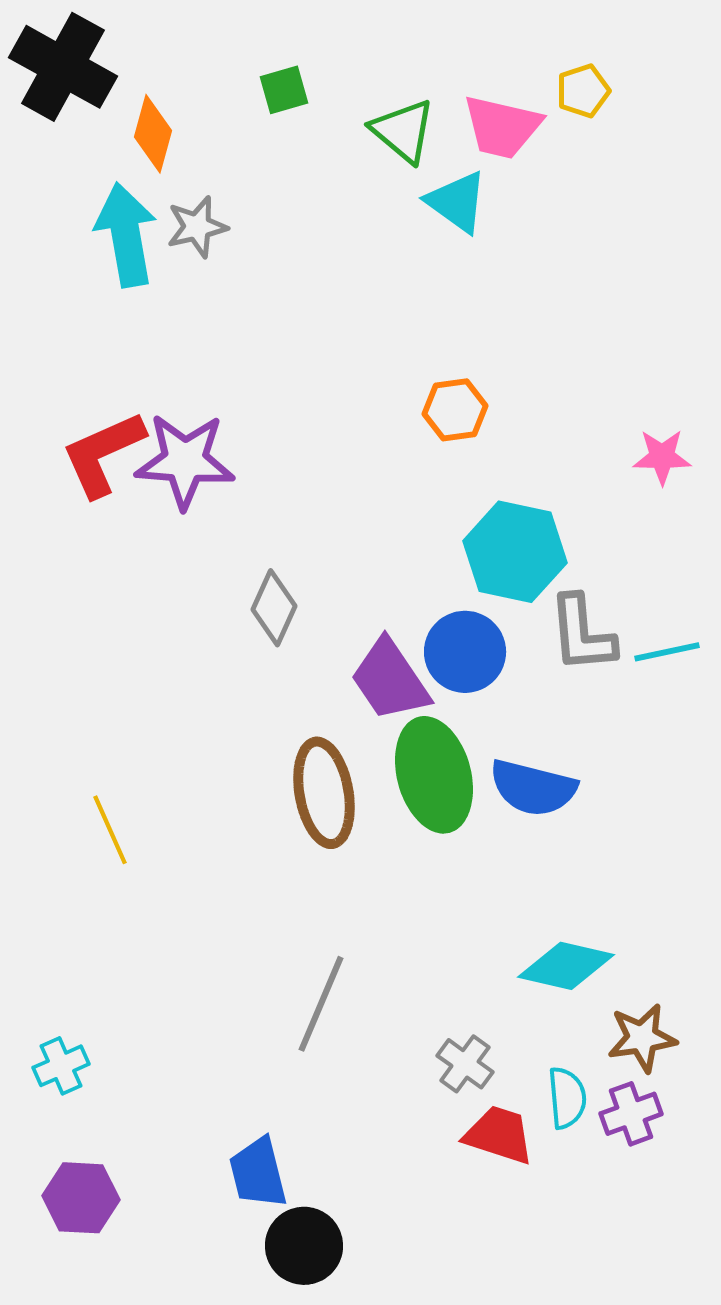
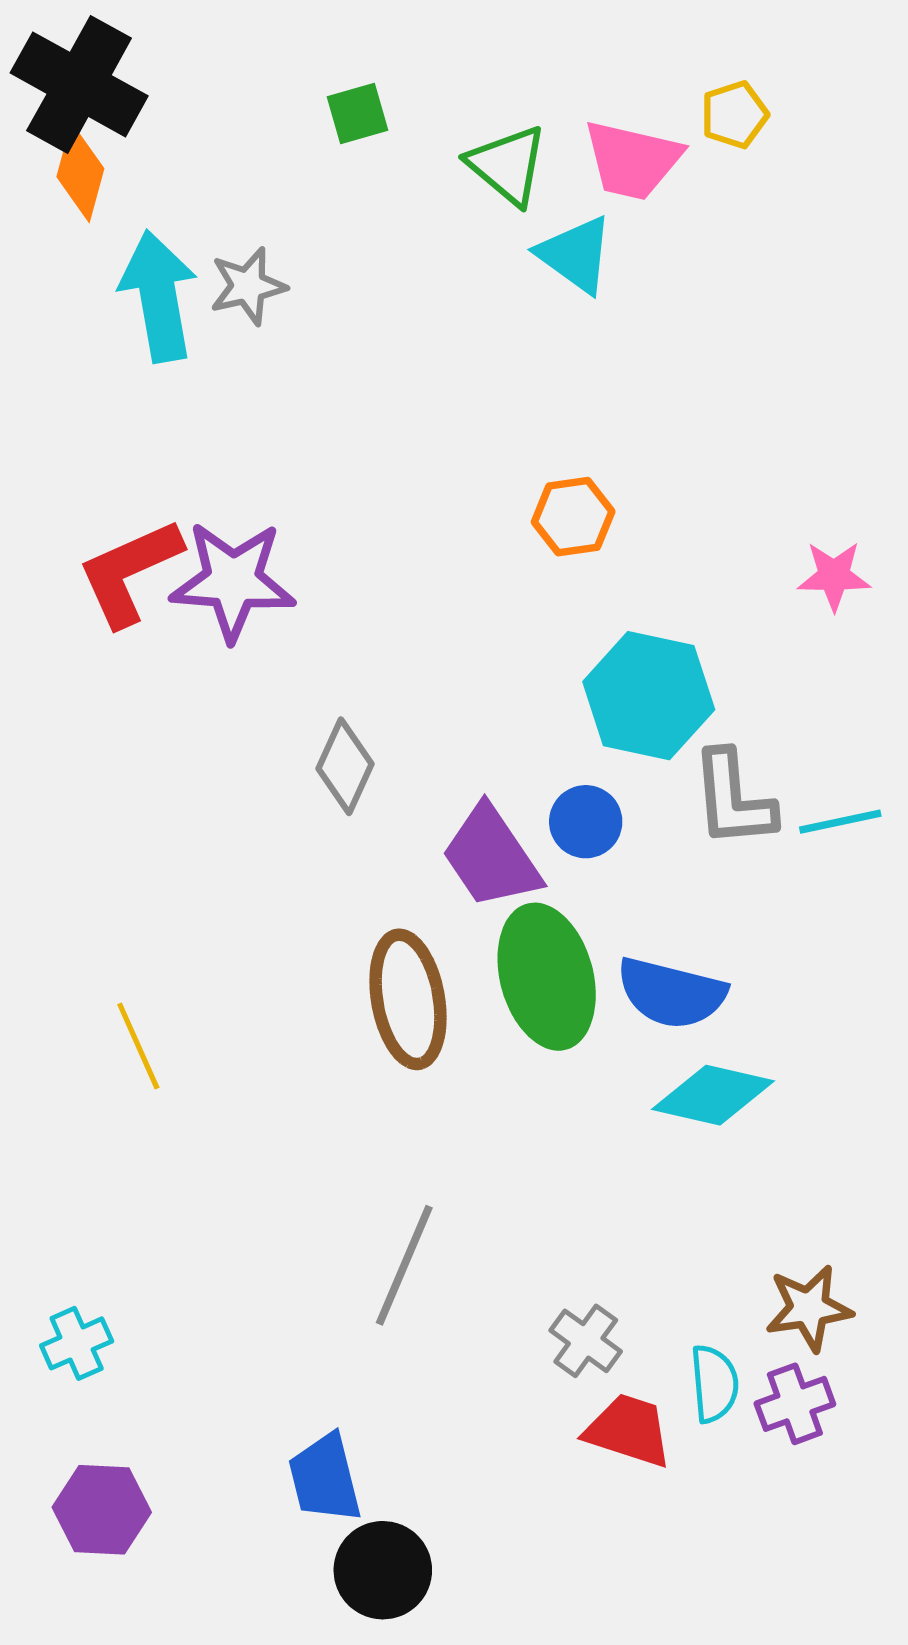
orange diamond: (153, 134) -> (80, 173), moved
blue circle: (465, 652) -> (586, 822), size x0.7
cyan diamond: (566, 966) -> (713, 1095), moved

